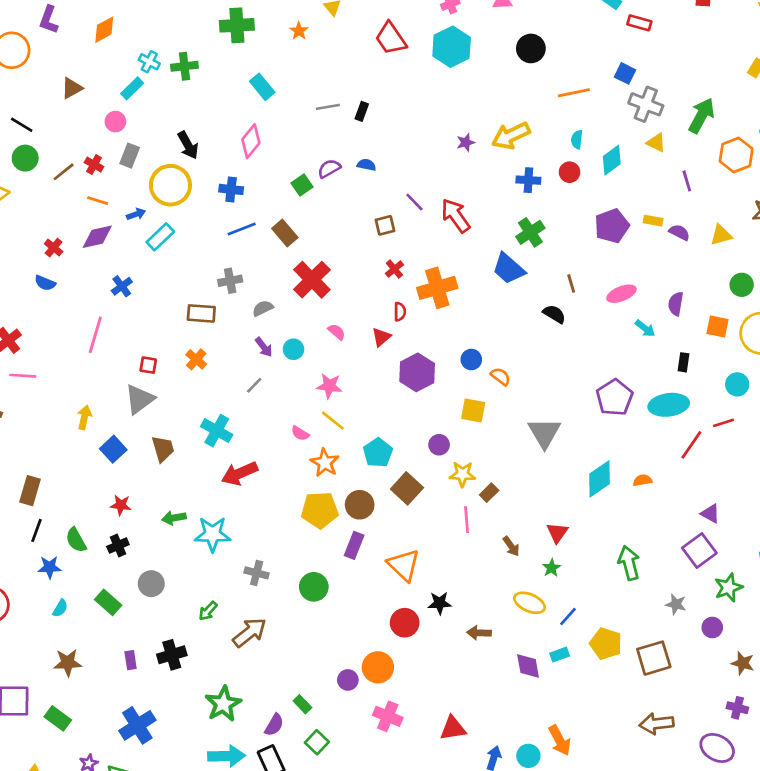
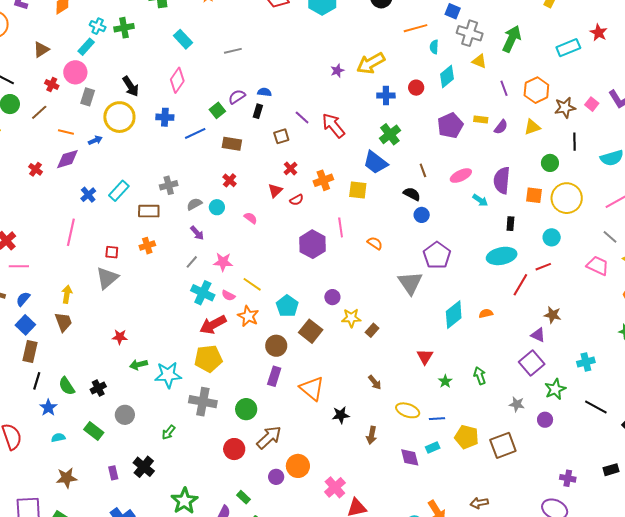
black rectangle: (362, 111) -> (258, 111), moved
pink circle: (115, 122) -> (75, 72), size x1.5
cyan semicircle: (577, 140) -> (434, 47), moved
orange hexagon: (736, 155) -> (536, 90), moved
red cross: (94, 165) -> (52, 84), moved
blue line: (242, 229) -> (195, 133), moved
purple semicircle: (679, 232) -> (501, 127), turned 105
brown rectangle: (285, 233) -> (232, 144), moved, turned -36
cyan rectangle: (160, 237) -> (119, 191), moved
red cross: (312, 280) -> (230, 180), size x0.5
blue semicircle: (45, 283) -> (23, 299), moved, turned 112
orange cross: (437, 288) -> (323, 180), size x0.7
purple semicircle: (676, 304) -> (502, 180), size x1.5
red semicircle: (400, 312) -> (297, 200), turned 64
red triangle: (381, 337) -> (275, 191), moved
cyan circle: (293, 349) -> (217, 207), moved
orange cross: (196, 359) -> (147, 246), turned 35
blue circle: (471, 360) -> (422, 215), moved
pink star: (329, 386) -> (223, 262), moved
purple pentagon: (615, 397) -> (437, 255), moved
yellow square: (473, 410) -> (358, 190), moved
cyan cross: (217, 431) -> (203, 293), moved
blue square: (113, 449) -> (25, 325), moved
brown trapezoid: (163, 449) -> (63, 322), moved
red arrow: (240, 473) -> (213, 325), moved
red star: (121, 505) -> (120, 337), moved
yellow pentagon: (320, 510) -> (208, 359), moved
pink line: (467, 520) -> (341, 227), moved
brown arrow: (511, 546) -> (375, 382), moved
green arrow: (629, 563) -> (480, 376), size x0.7
blue star: (50, 567) -> (48, 408), turned -30
green star: (551, 568) -> (445, 381), moved
gray cross: (257, 573) -> (203, 402), size x1.5
cyan semicircle: (60, 608) -> (58, 438), turned -128
blue line: (568, 616) -> (437, 419), turned 49
red circle: (405, 623) -> (234, 449), moved
brown arrow: (250, 632) -> (269, 437), moved
brown arrow: (479, 633) -> (372, 435), turned -78
black cross: (172, 655) -> (144, 467), turned -30
brown star: (743, 663) -> (553, 315), moved
pink cross: (388, 716) -> (335, 487), moved, turned 30
brown arrow: (657, 724) -> (479, 503), moved, size x0.7

